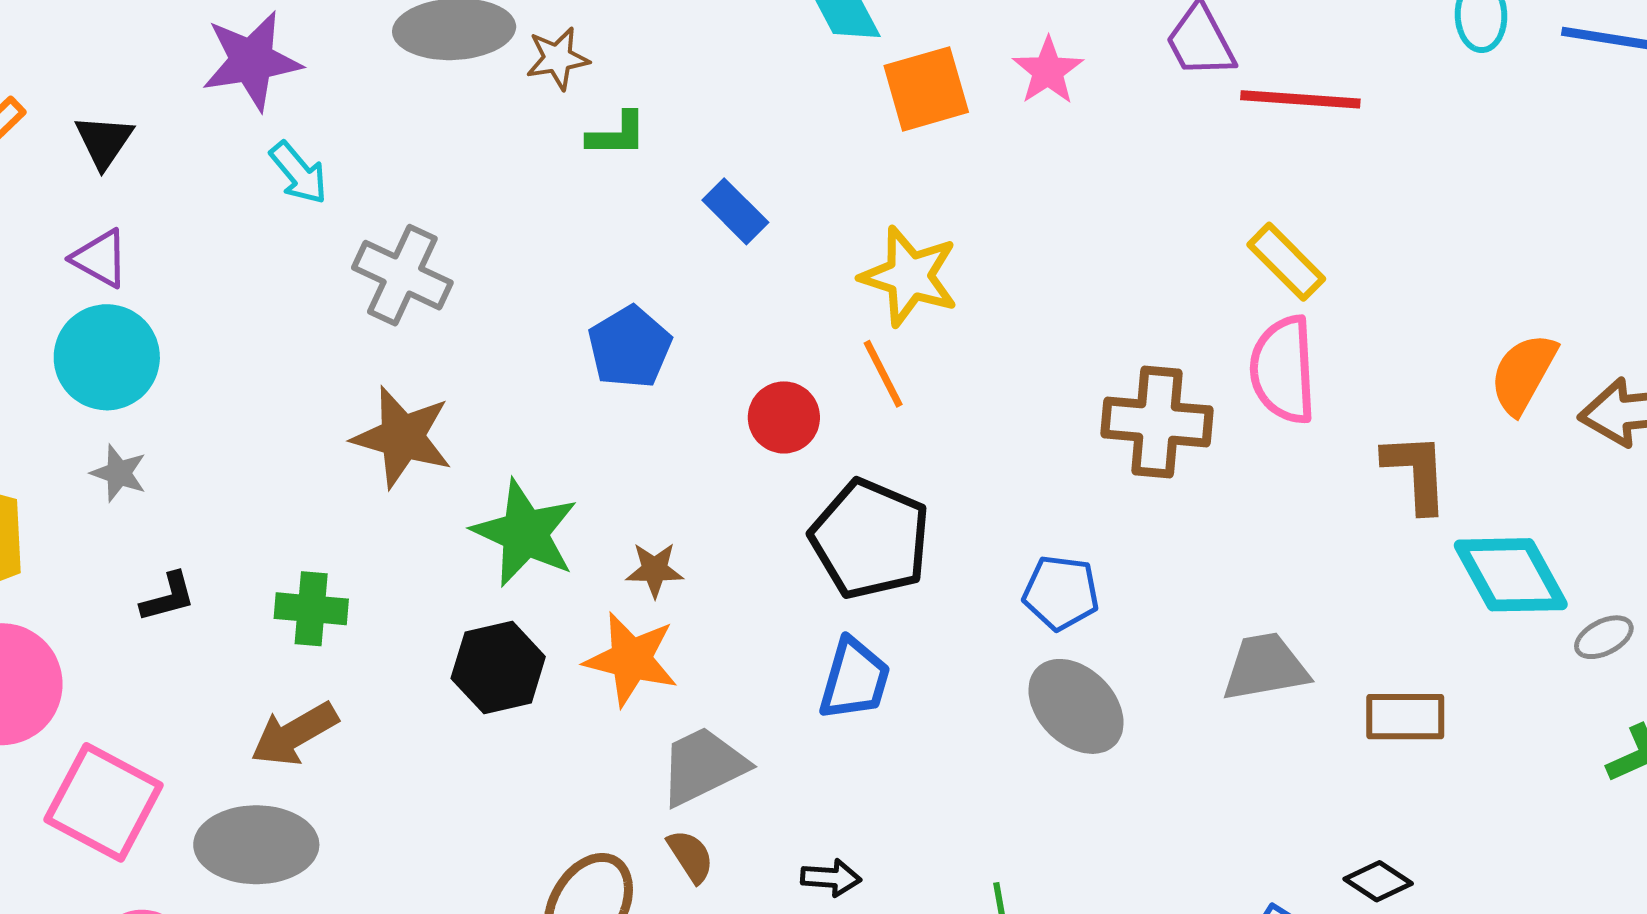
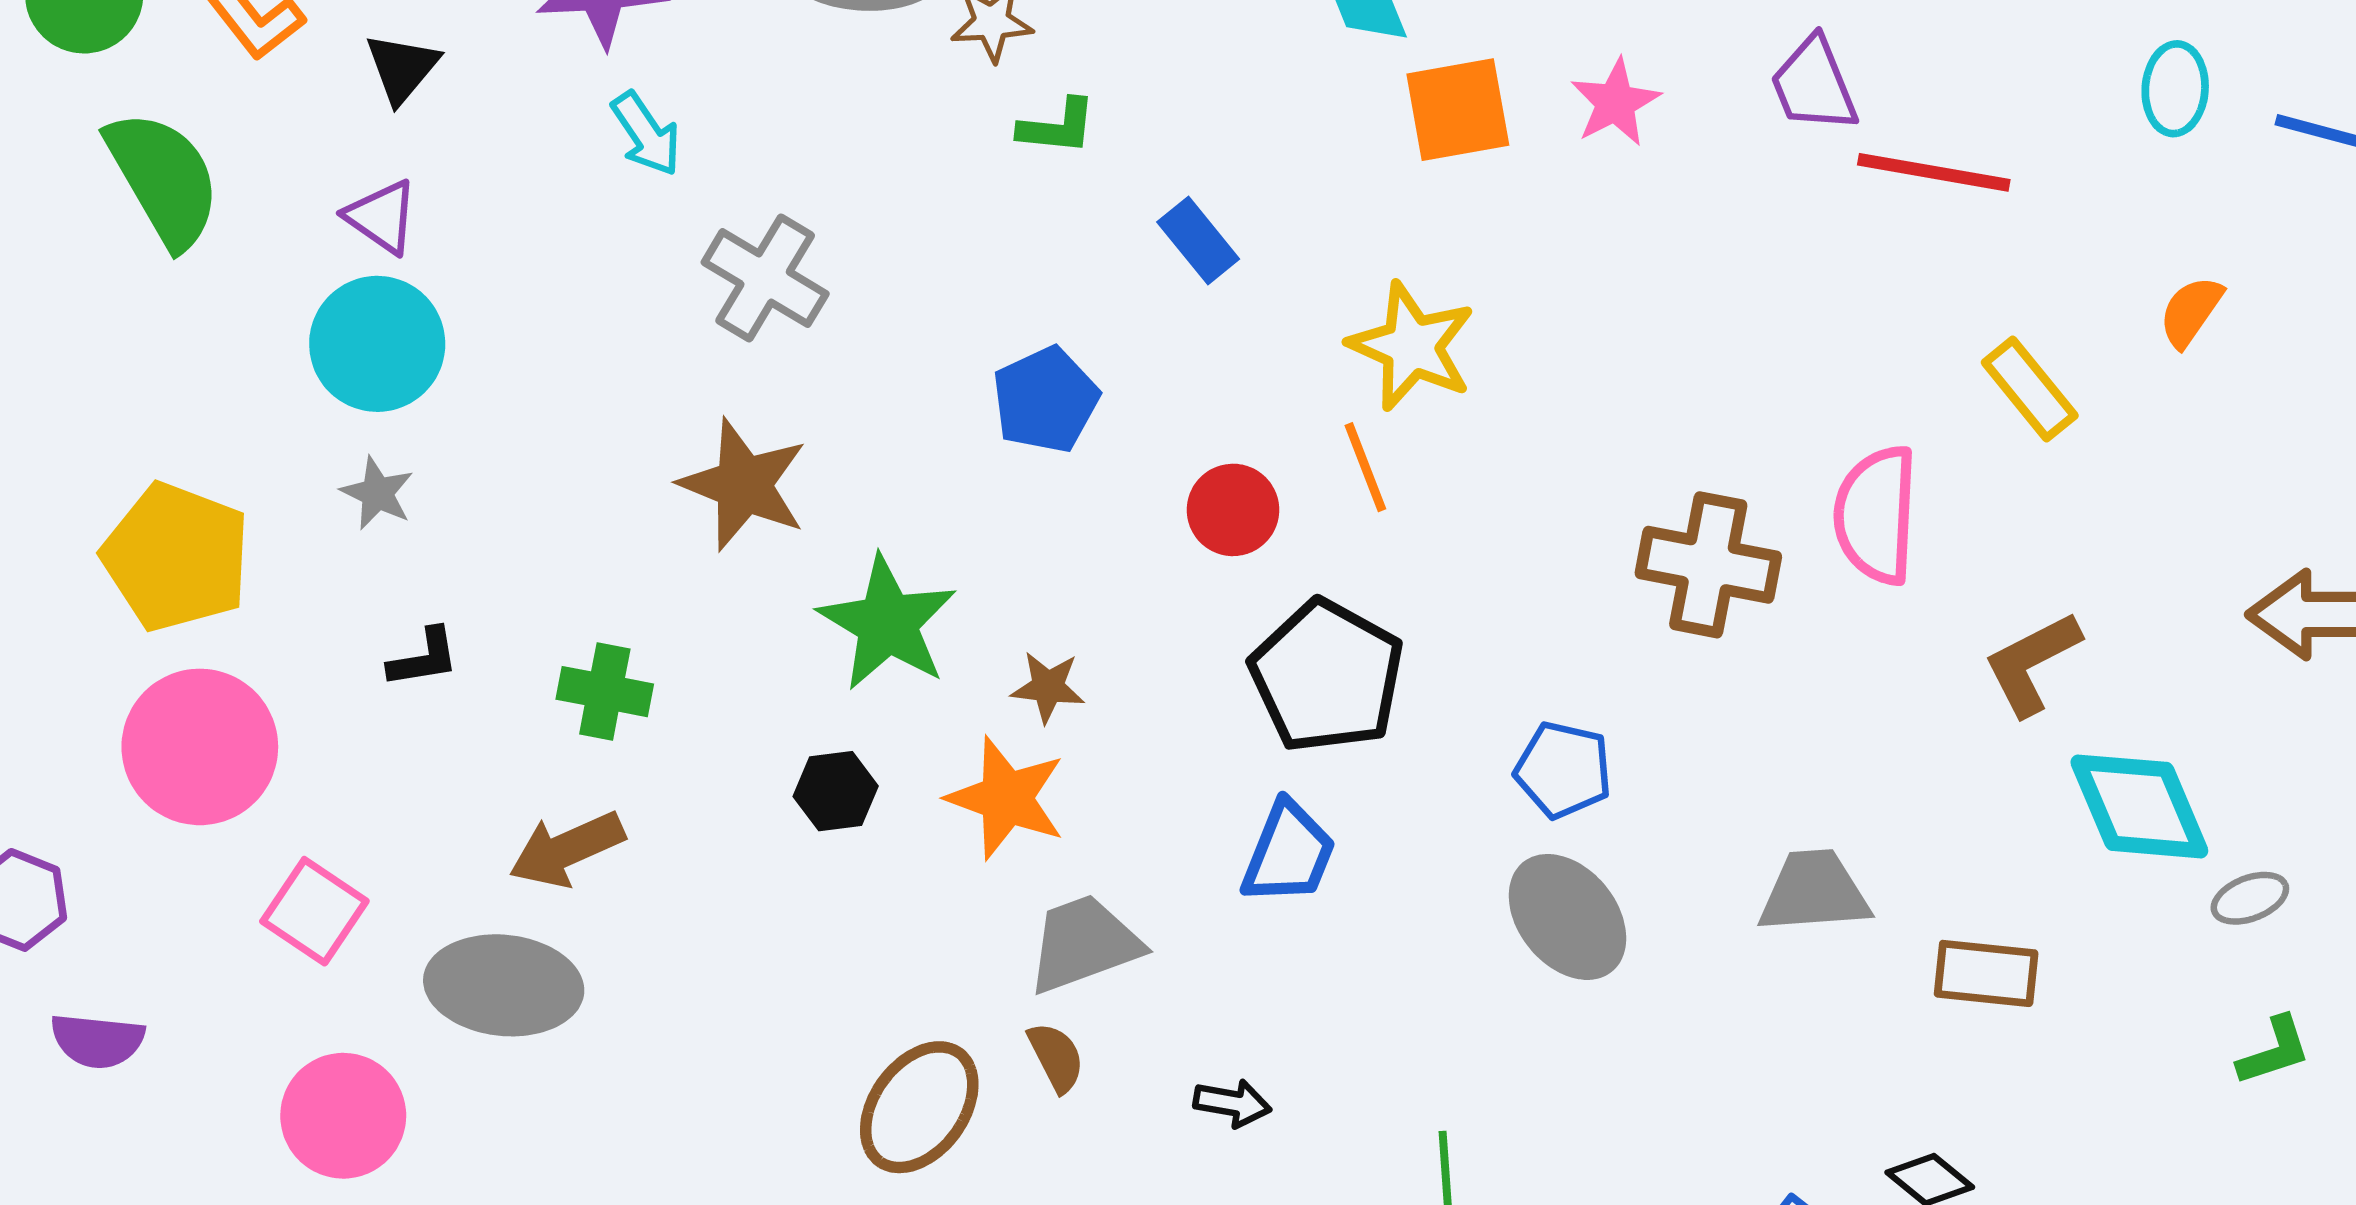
yellow rectangle: (1286, 262) -> (2030, 389), moved
orange semicircle: (1523, 374) -> (2191, 311), moved, size x0.7
brown L-shape: (1416, 472) -> (2032, 663), turned -120
black hexagon: (498, 667) -> (836, 791), size x0.7
pink square: (104, 802) -> (314, 911), size x0.7

